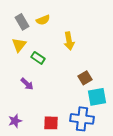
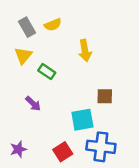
brown square: (85, 78) -> (105, 96), turned 32
cyan square: (97, 97) -> (82, 120), moved
red square: (51, 123) -> (63, 152), turned -35

